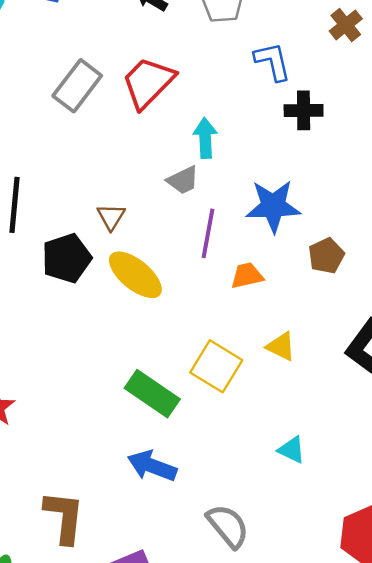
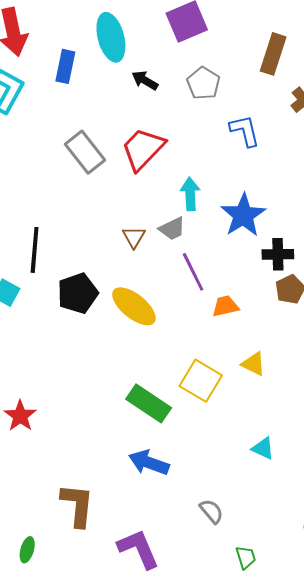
gray rectangle: (77, 86) -> (85, 152), turned -75
black cross: (304, 110) -> (278, 254), moved
blue star: (273, 206) -> (243, 215), moved, turned -30
brown triangle: (111, 217) -> (134, 237), moved
purple line: (208, 233) -> (193, 272), turned -36
gray semicircle: (228, 526) -> (211, 511), size x0.7

